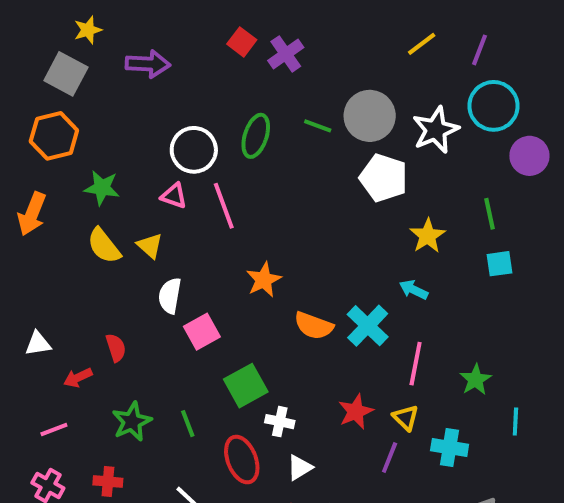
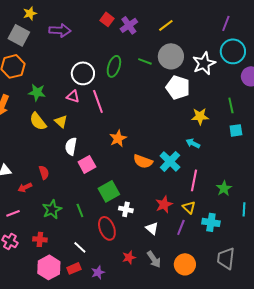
yellow line: (422, 44) -> (166, 25), moved
yellow star: (428, 236) -> (200, 116), turned 30
white triangle: (300, 468) -> (152, 228), moved, turned -48

